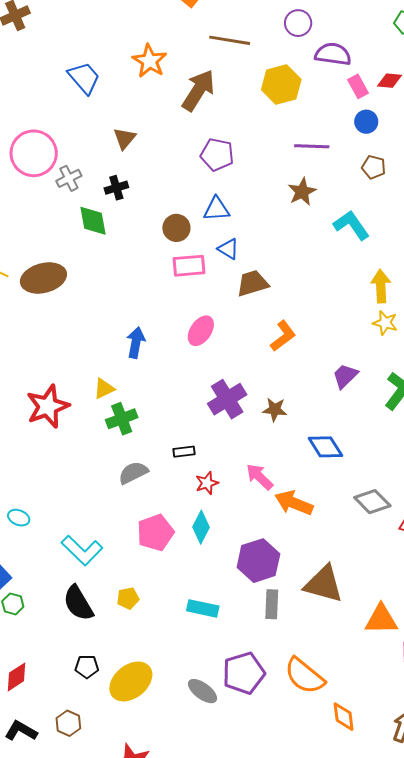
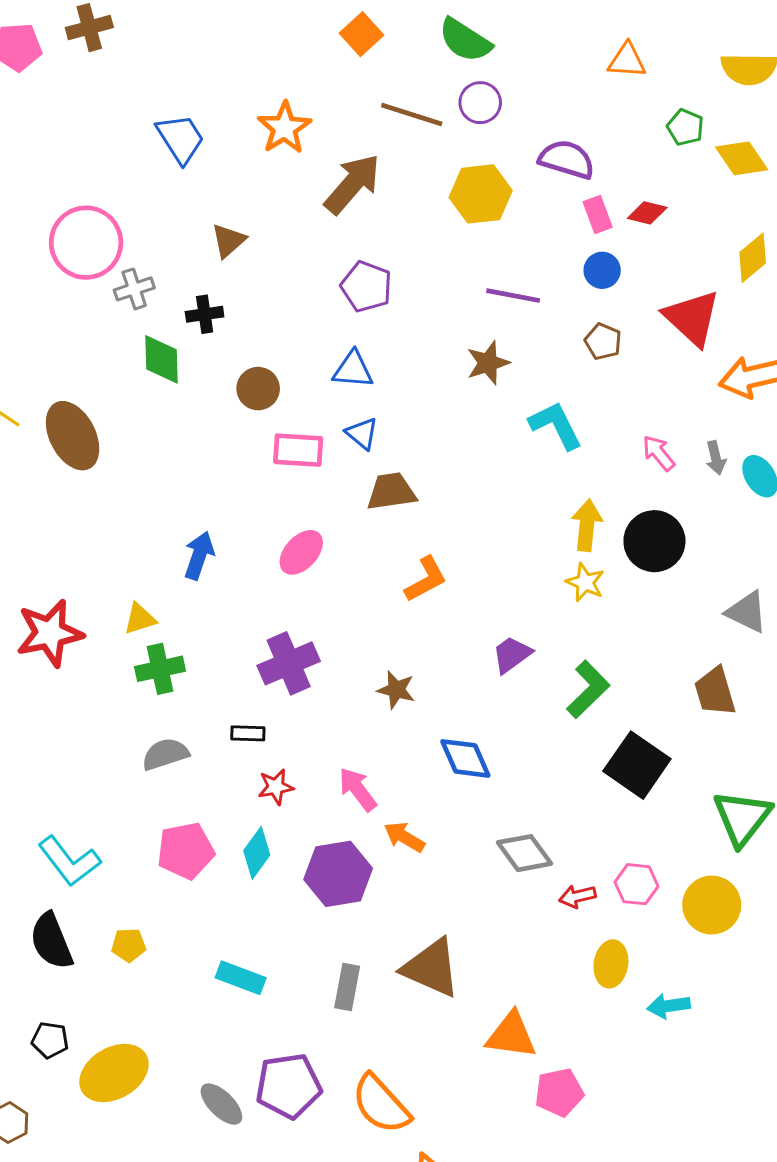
purple circle: (298, 23) -> (480, 103), moved
brown circle: (176, 228) -> (258, 389), moved
brown ellipse: (43, 278) -> (73, 436), turned 69
purple cross: (227, 399) -> (289, 663), moved
orange arrow: (294, 503) -> (404, 837), size x0.7
purple hexagon: (258, 561) -> (338, 874), moved

